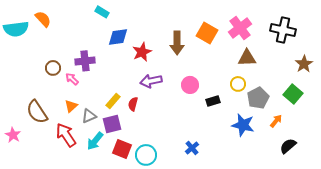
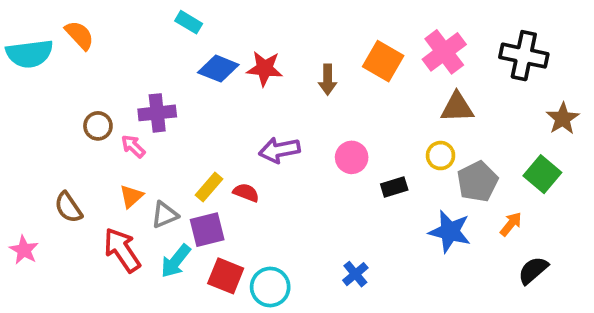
blue diamond: (118, 37) -> (218, 69), turned 30
brown arrow: (177, 43) -> (328, 80), size x0.7
red star: (142, 52) -> (265, 69), moved, turned 30
red semicircle: (133, 104) -> (246, 193), turned 96
brown semicircle: (37, 112) -> (68, 207), size x0.7

